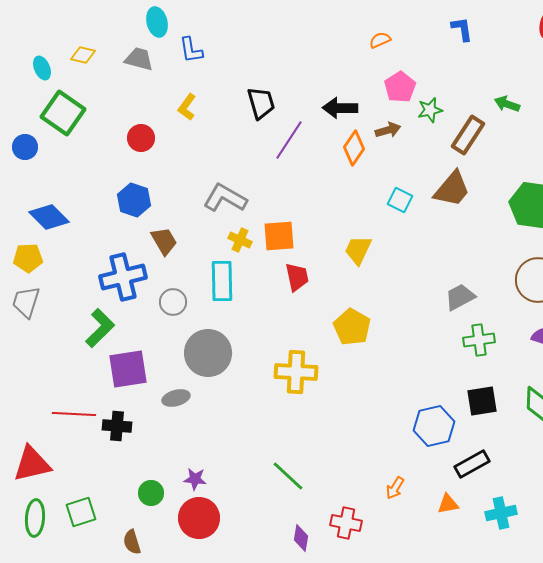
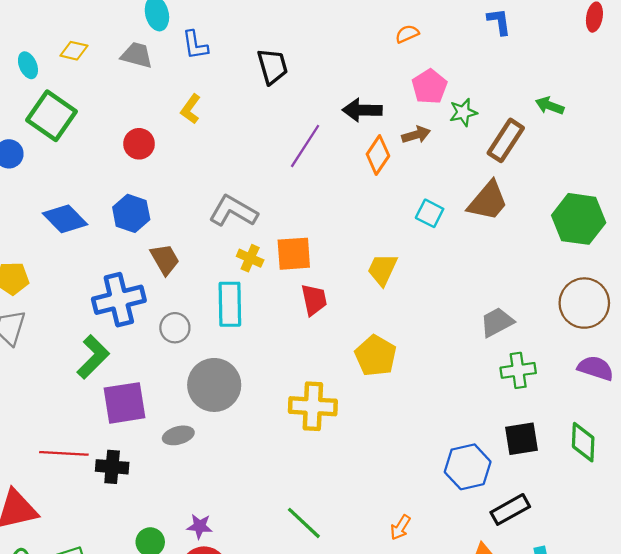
black trapezoid: (261, 103) -> (272, 66), moved
blue diamond: (49, 217) -> (65, 219), moved
orange arrow: (395, 488) -> (400, 527), moved

